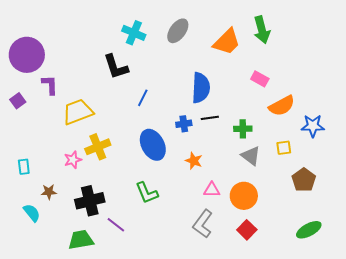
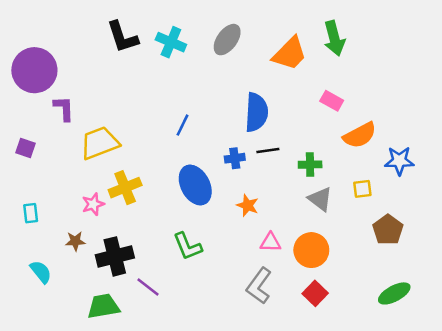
black L-shape: (116, 67) -> (122, 37), moved
purple square: (18, 101) -> (26, 148), moved, turned -35
brown star: (49, 192) -> (75, 241), moved

